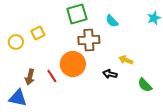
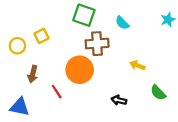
green square: (77, 14) -> (84, 15), turned 35
black arrow: (110, 74) -> (119, 100), moved
red line: (52, 76) -> (57, 92), moved
brown arrow: (30, 77) -> (33, 74), moved

